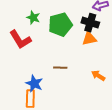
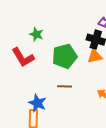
green pentagon: (60, 25) -> (65, 56), moved

